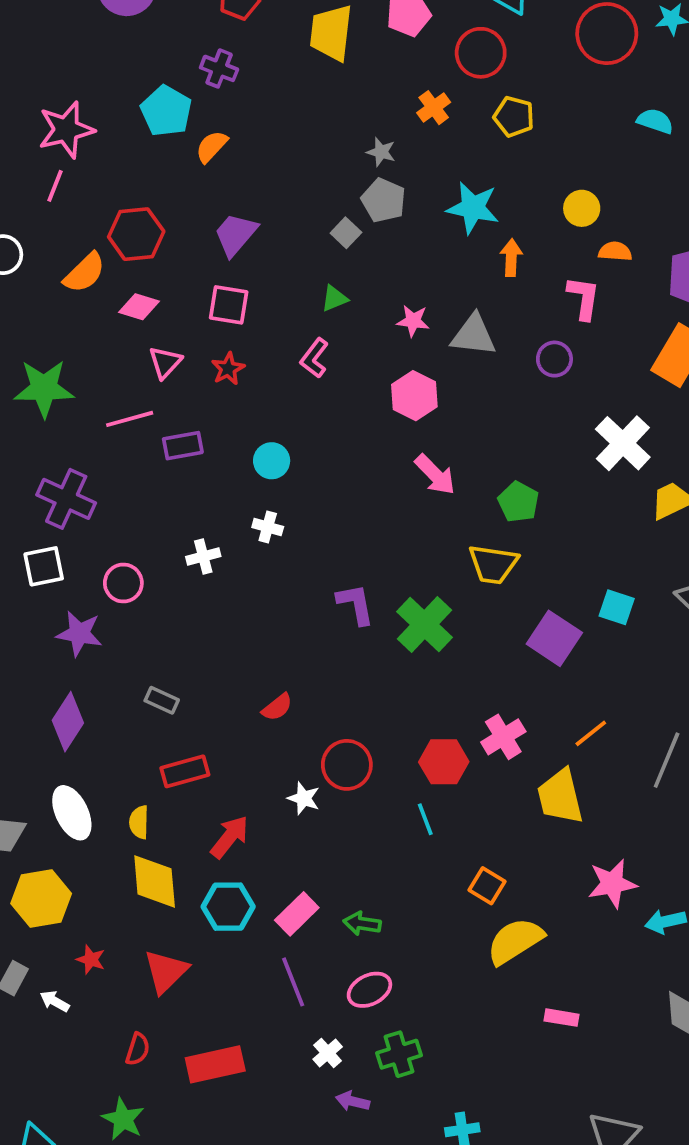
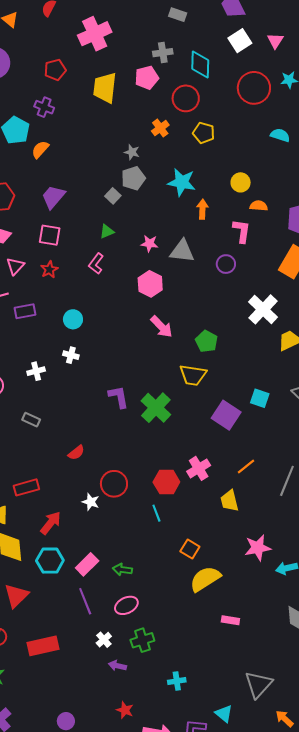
gray pentagon: (384, 200) -> (133, 178), turned 30
gray rectangle: (162, 700) -> (31, 420), moved
yellow trapezoid: (560, 797) -> (229, 501), size x0.7

